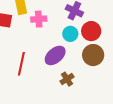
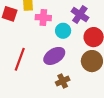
cyan circle: (70, 34) -> (63, 31), moved

